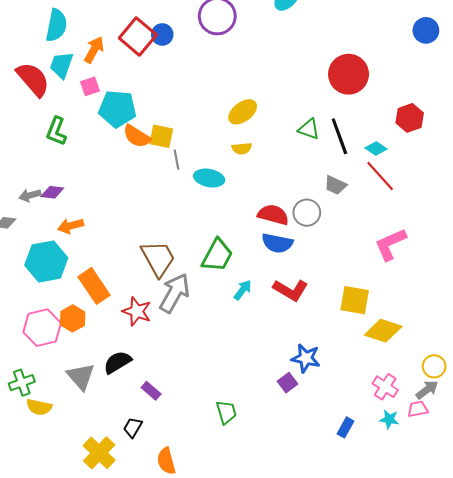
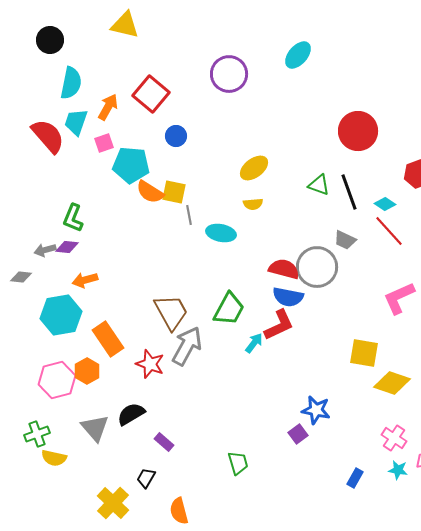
blue circle: (162, 34) -> (176, 136), moved
green L-shape: (56, 131) -> (73, 218), moved
gray circle: (307, 213) -> (317, 267), size x1.5
red L-shape: (291, 290) -> (279, 325), moved, turned -56

